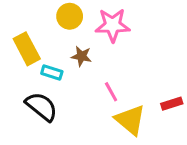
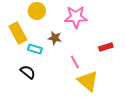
yellow circle: (70, 16) -> (37, 11), moved
red rectangle: (172, 104) -> (106, 47), moved
black semicircle: (41, 107) -> (28, 72), size x0.7

